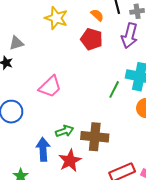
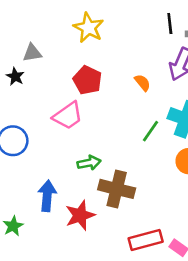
orange semicircle: (97, 15) -> (142, 83), moved
red pentagon: (92, 39) -> (87, 80), moved
green arrow: (65, 131) -> (89, 163), moved

